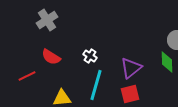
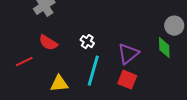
red square: (130, 94) -> (127, 80), turned 36

